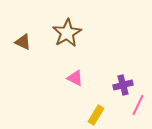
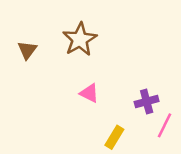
brown triangle: (23, 42) -> (27, 50), turned 42

